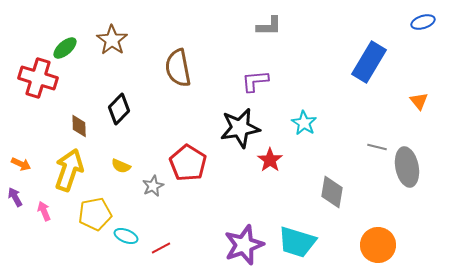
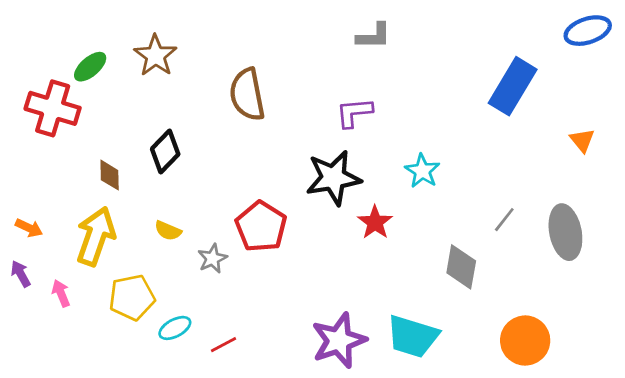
blue ellipse: (423, 22) -> (588, 31), size x1.4
gray line: (377, 147) -> (504, 220), moved, turned -66
cyan ellipse: (126, 236) -> (175, 328), turned -50

